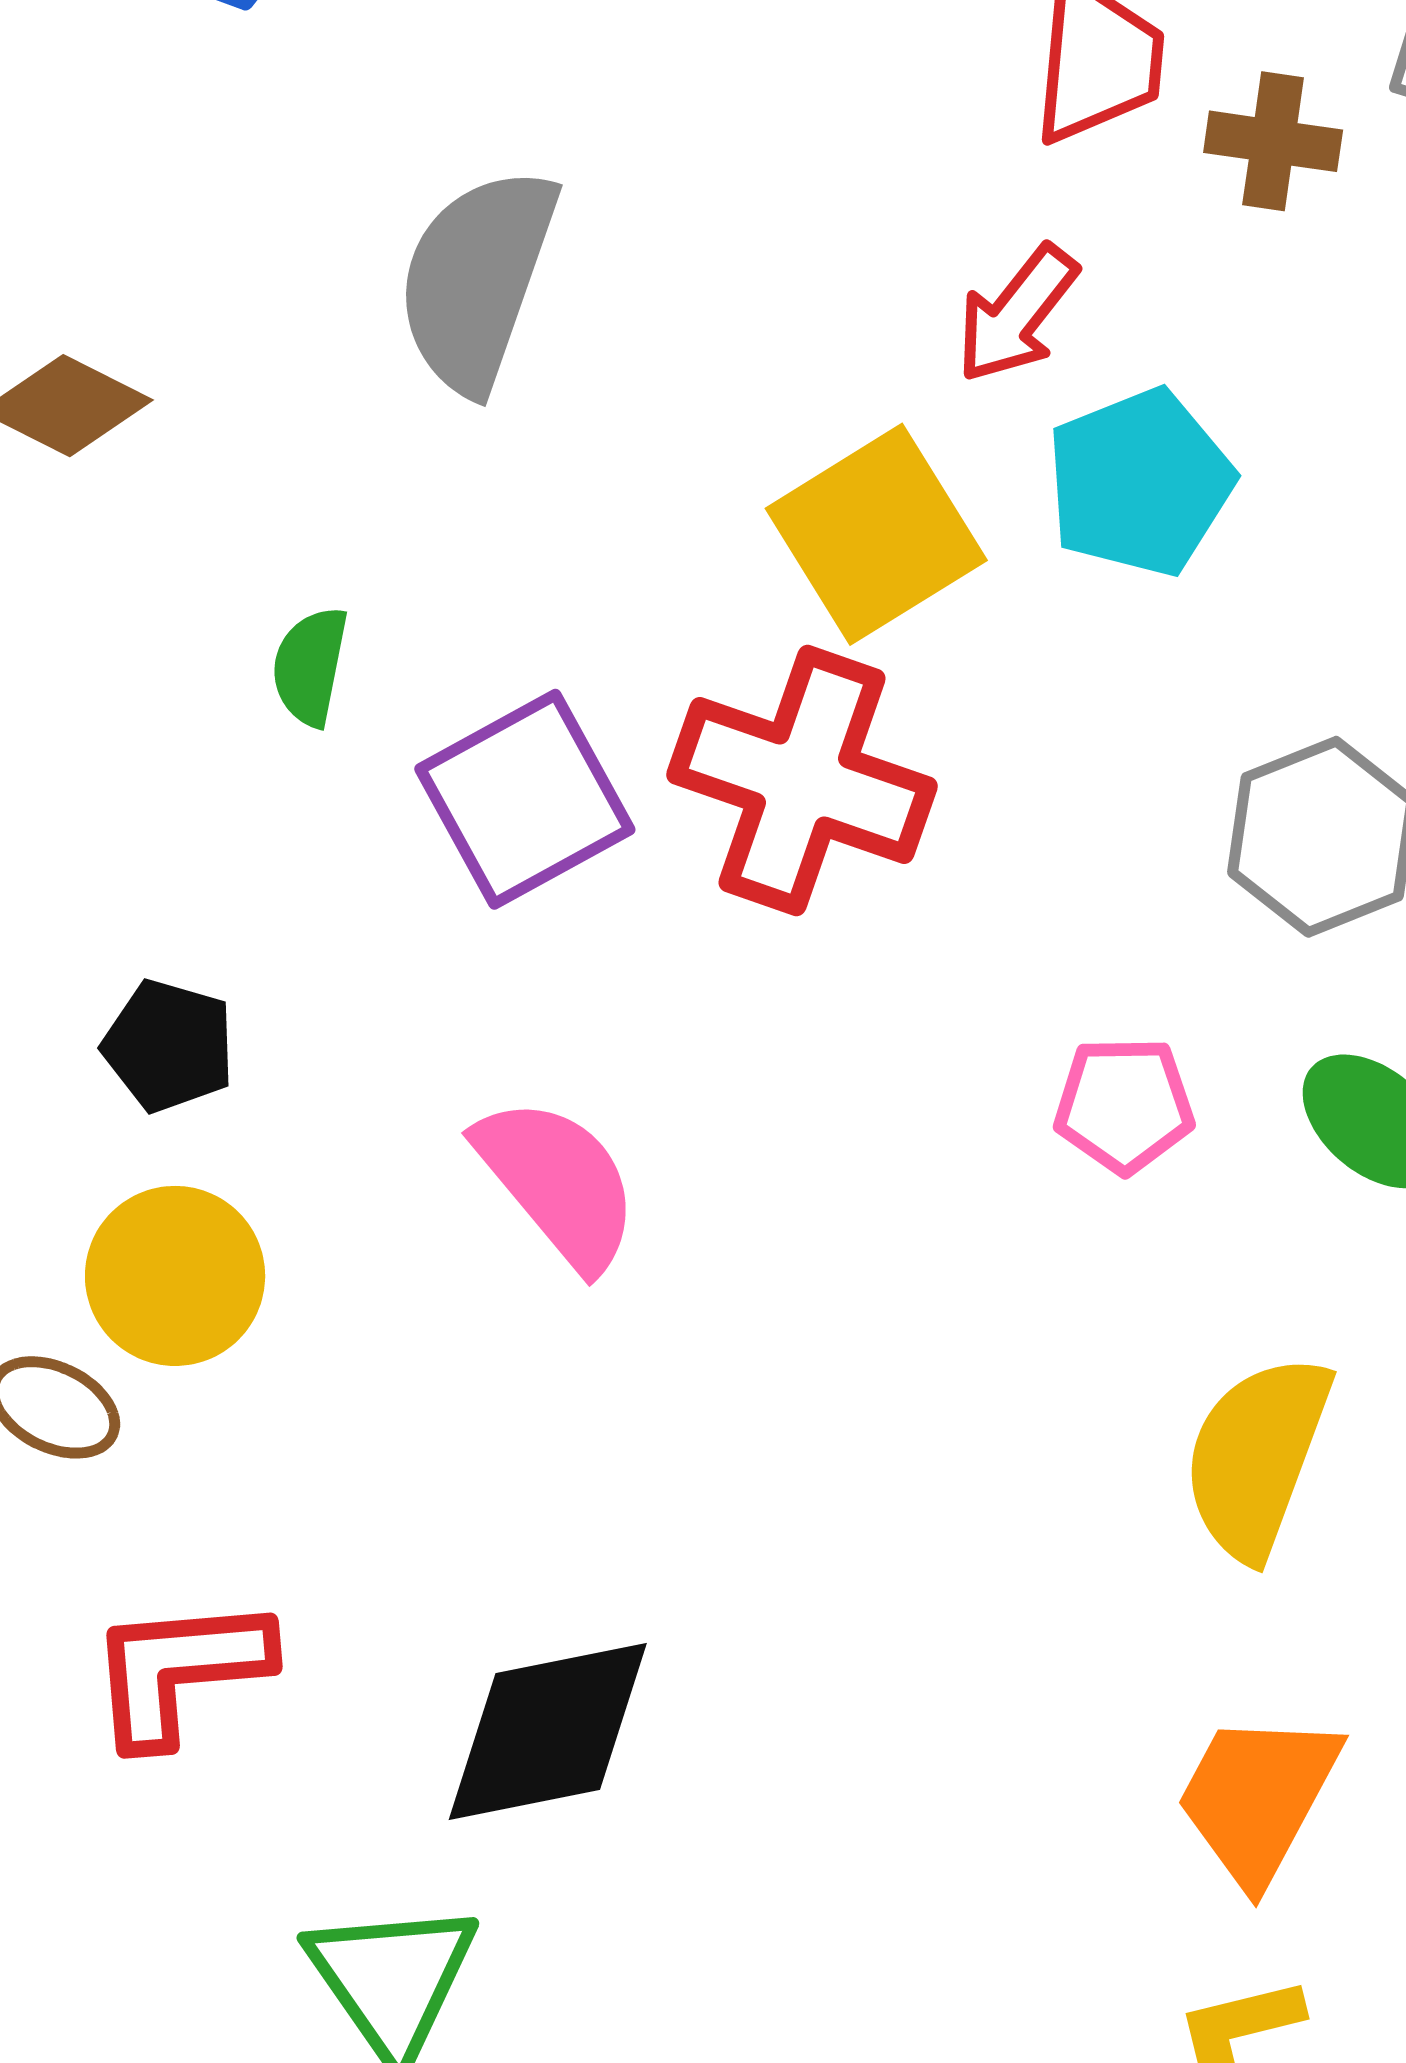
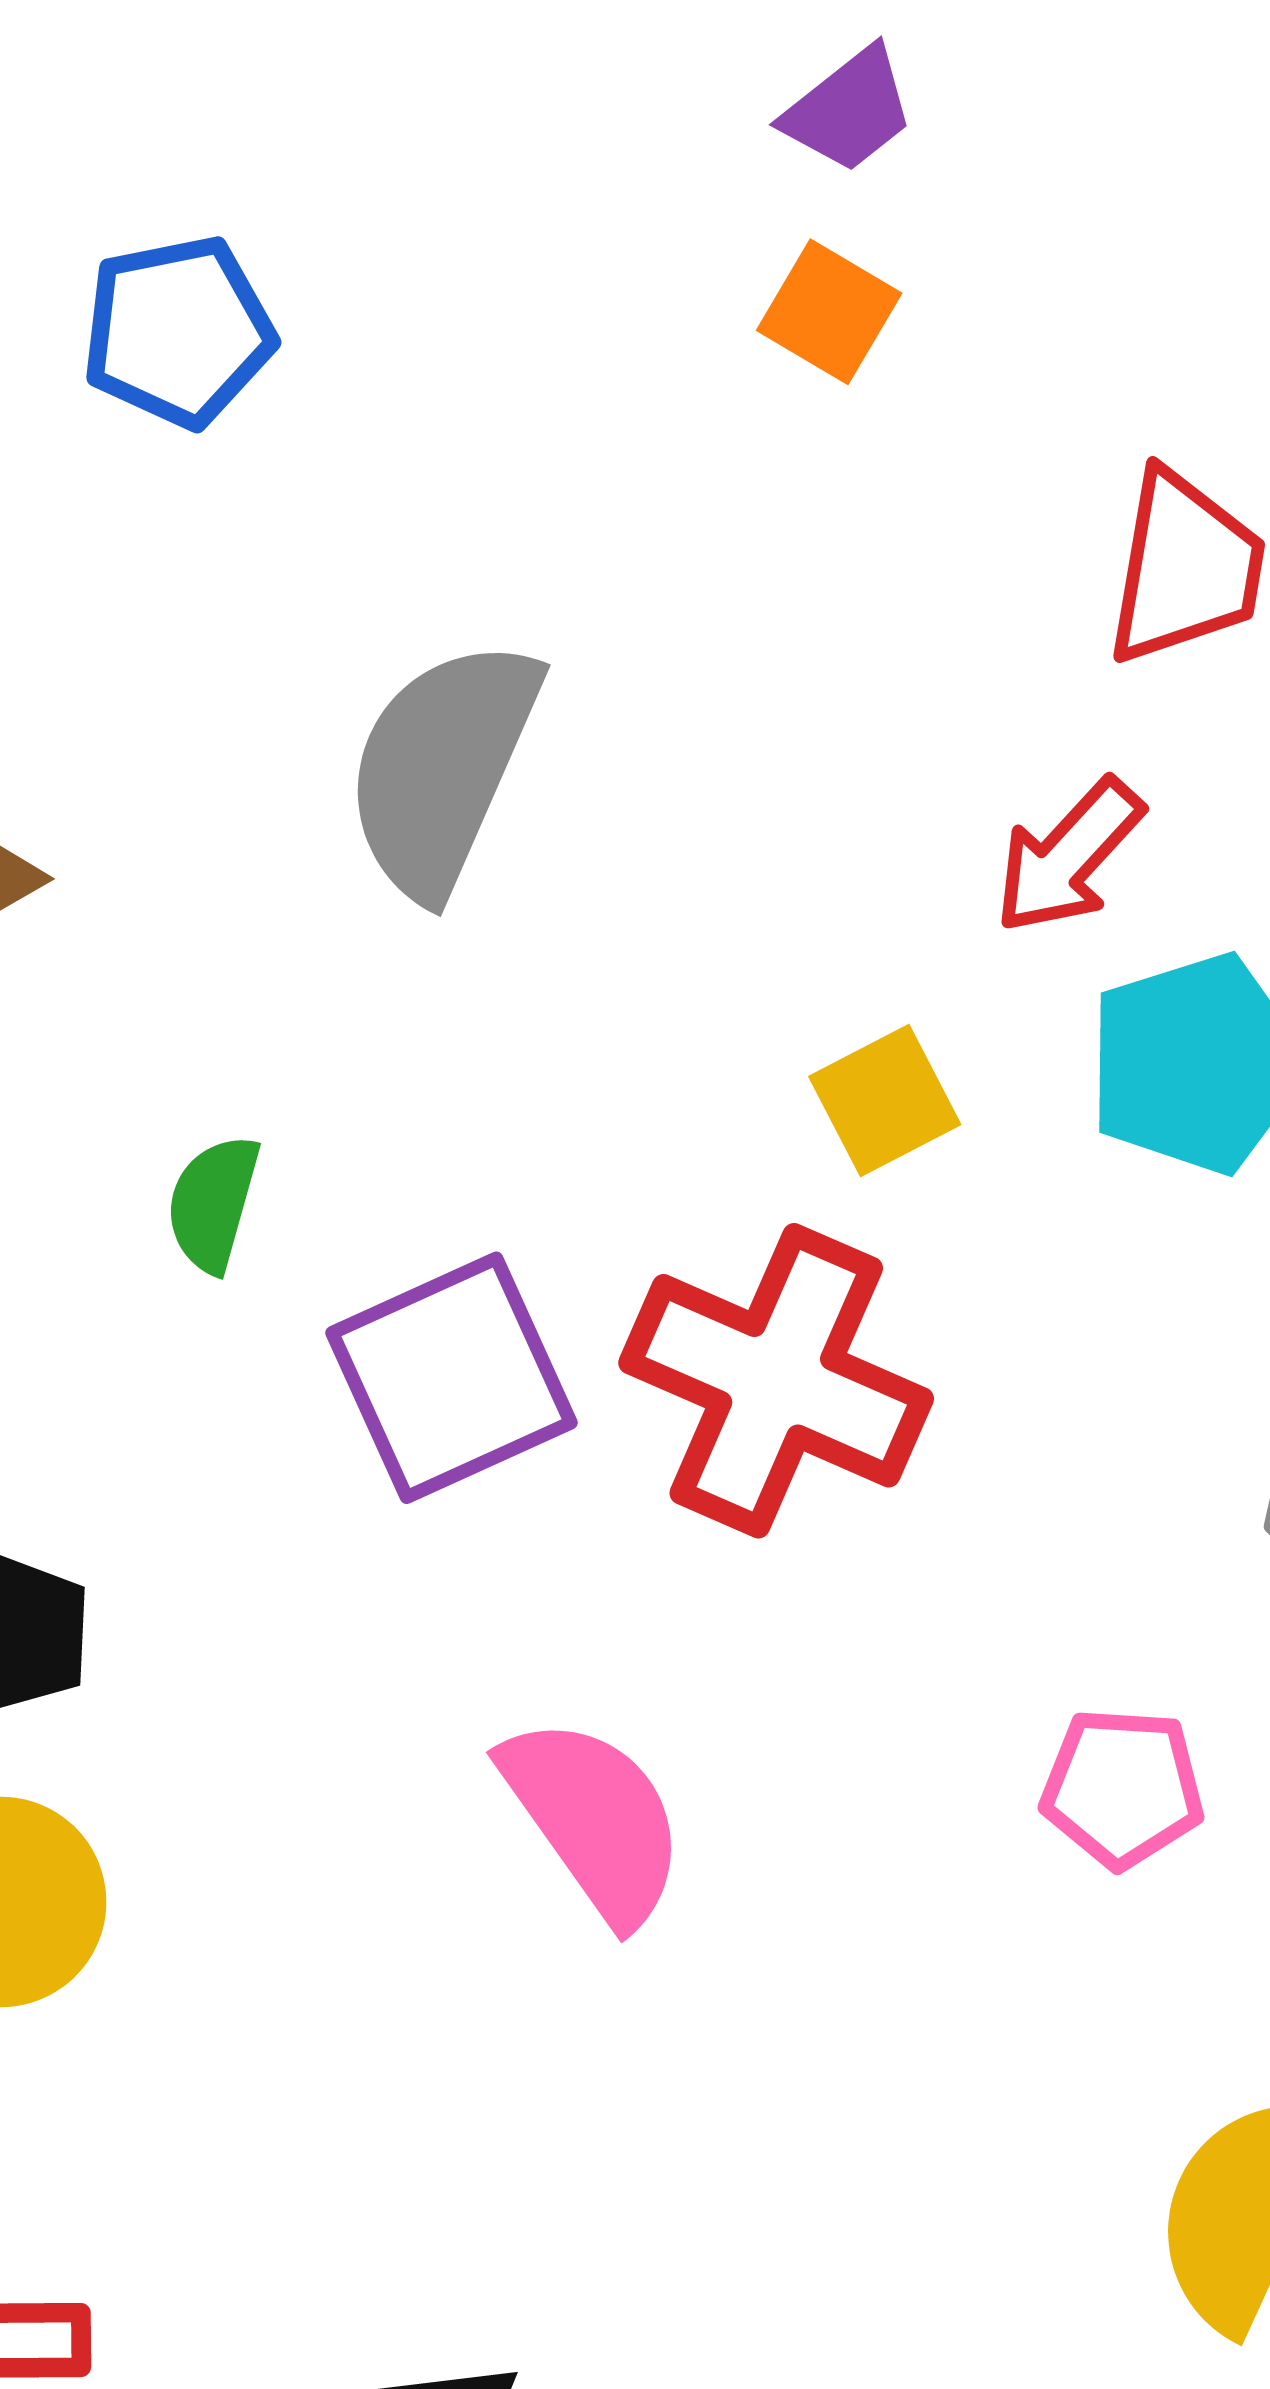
yellow square: (876, 534) -> (885, 1100), size x0.6
pink semicircle: (558, 1183) -> (594, 1819), moved

